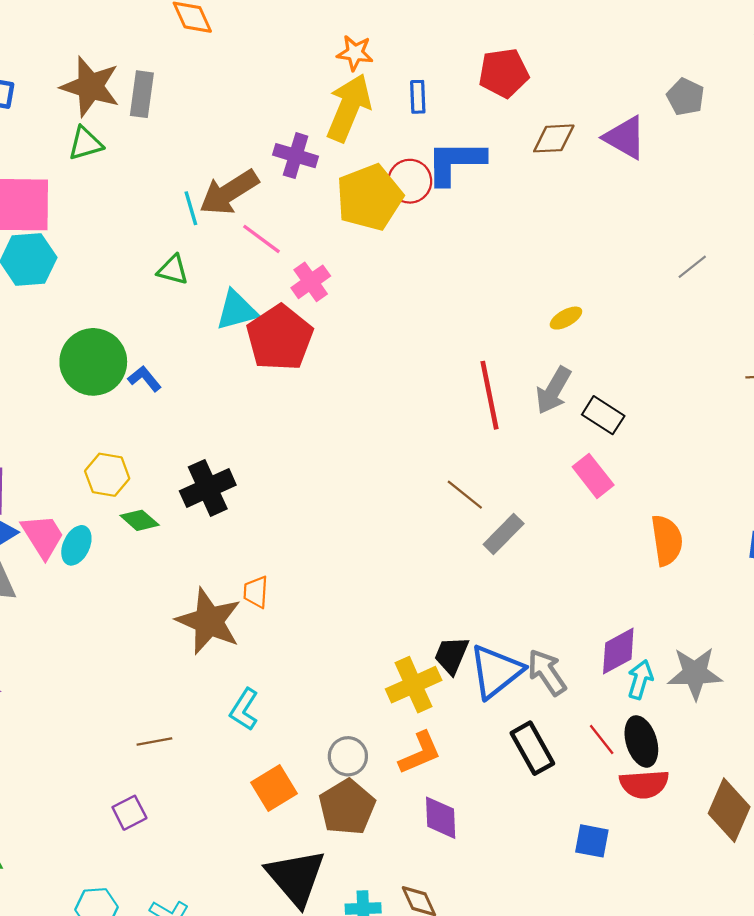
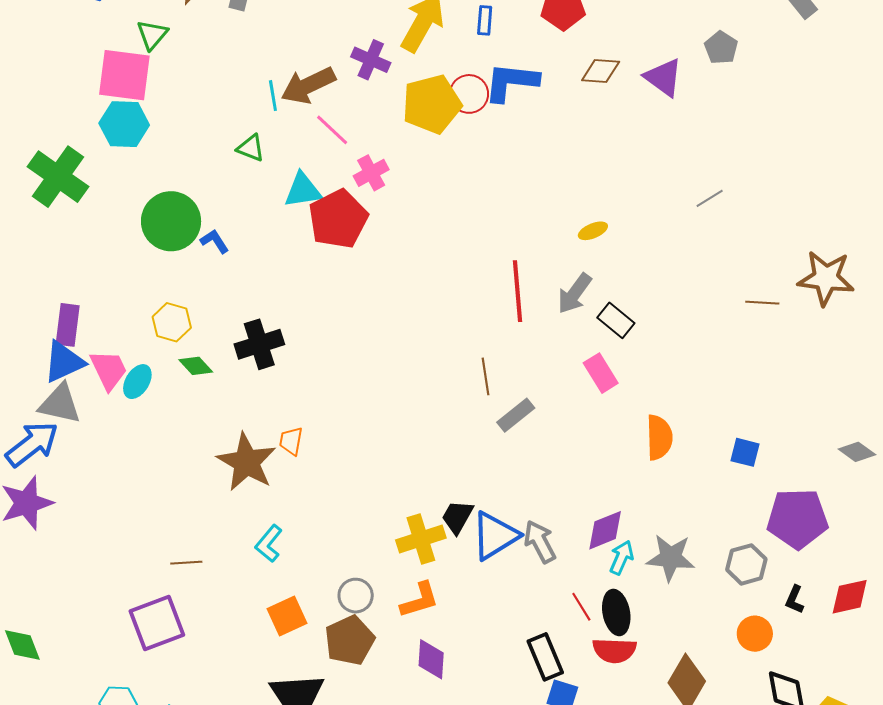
green triangle: (85, 143) -> (152, 35), moved, turned -40
brown line: (465, 495) -> (486, 376), turned 36
black rectangle: (532, 748) -> (545, 657), moved
purple square: (129, 813) -> (157, 623), size x1.8

